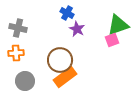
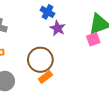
orange rectangle: (65, 77) -> (45, 77), size x0.6

